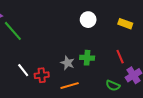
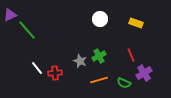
green cross: (87, 58) -> (99, 56), turned -32
orange line: (70, 86) -> (99, 80), moved

